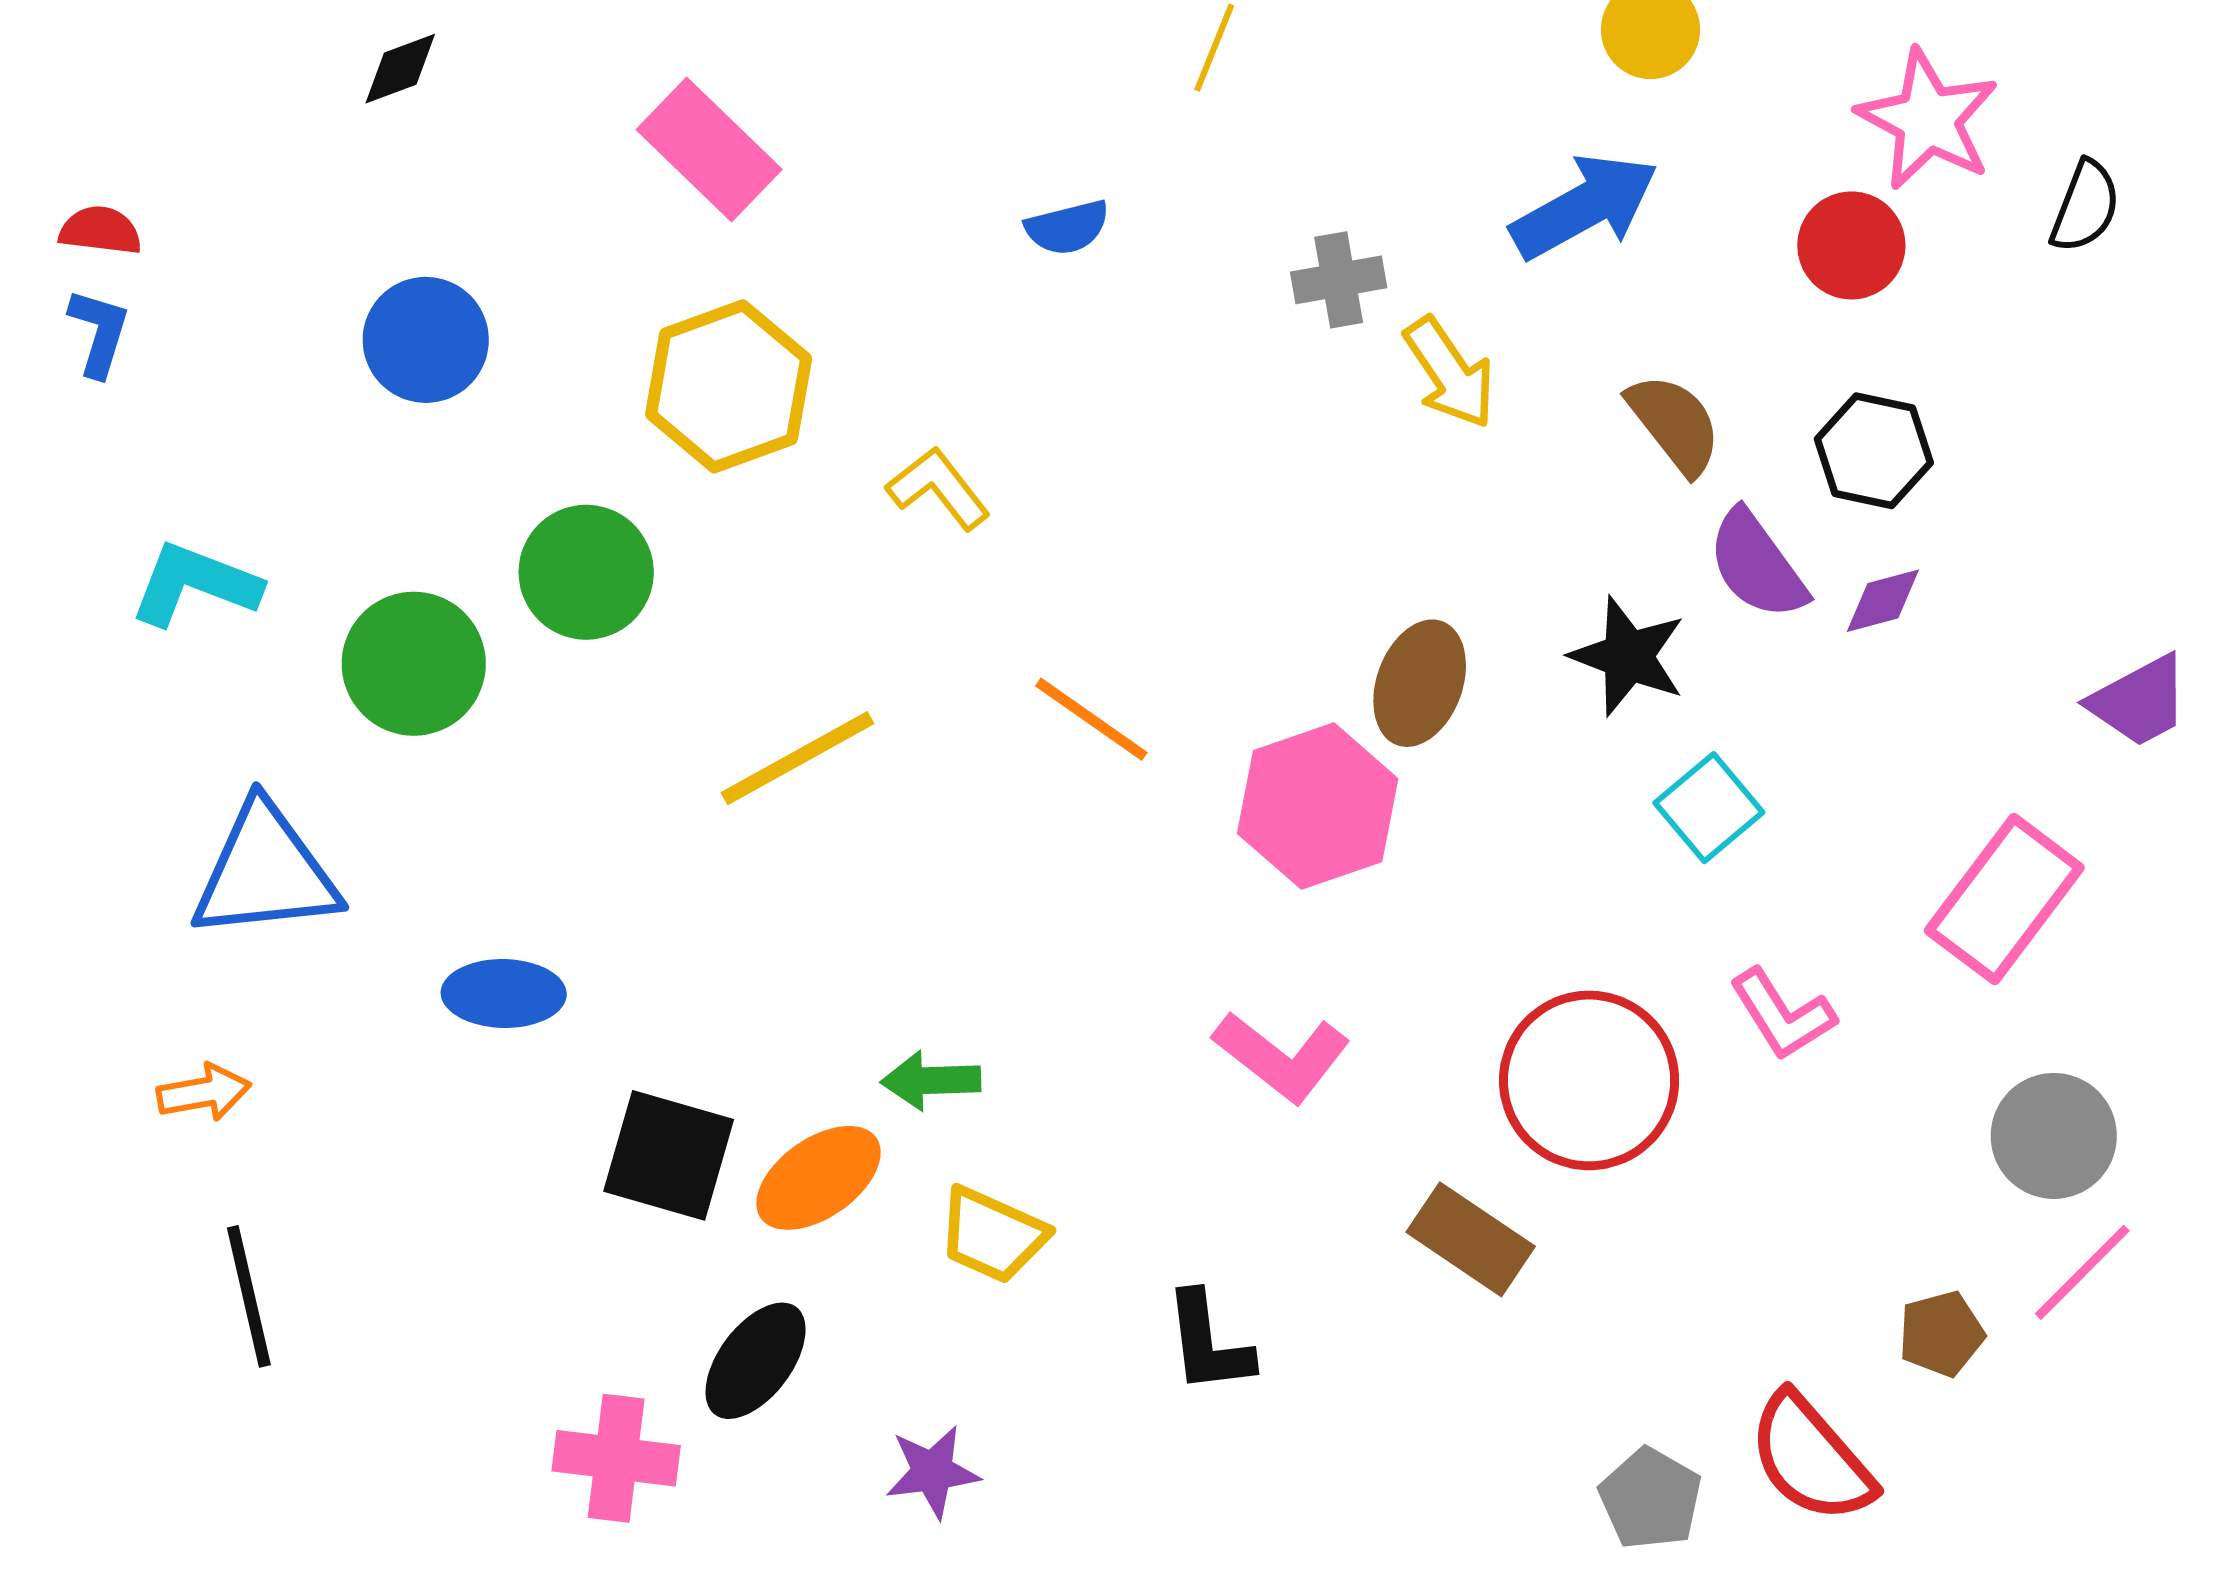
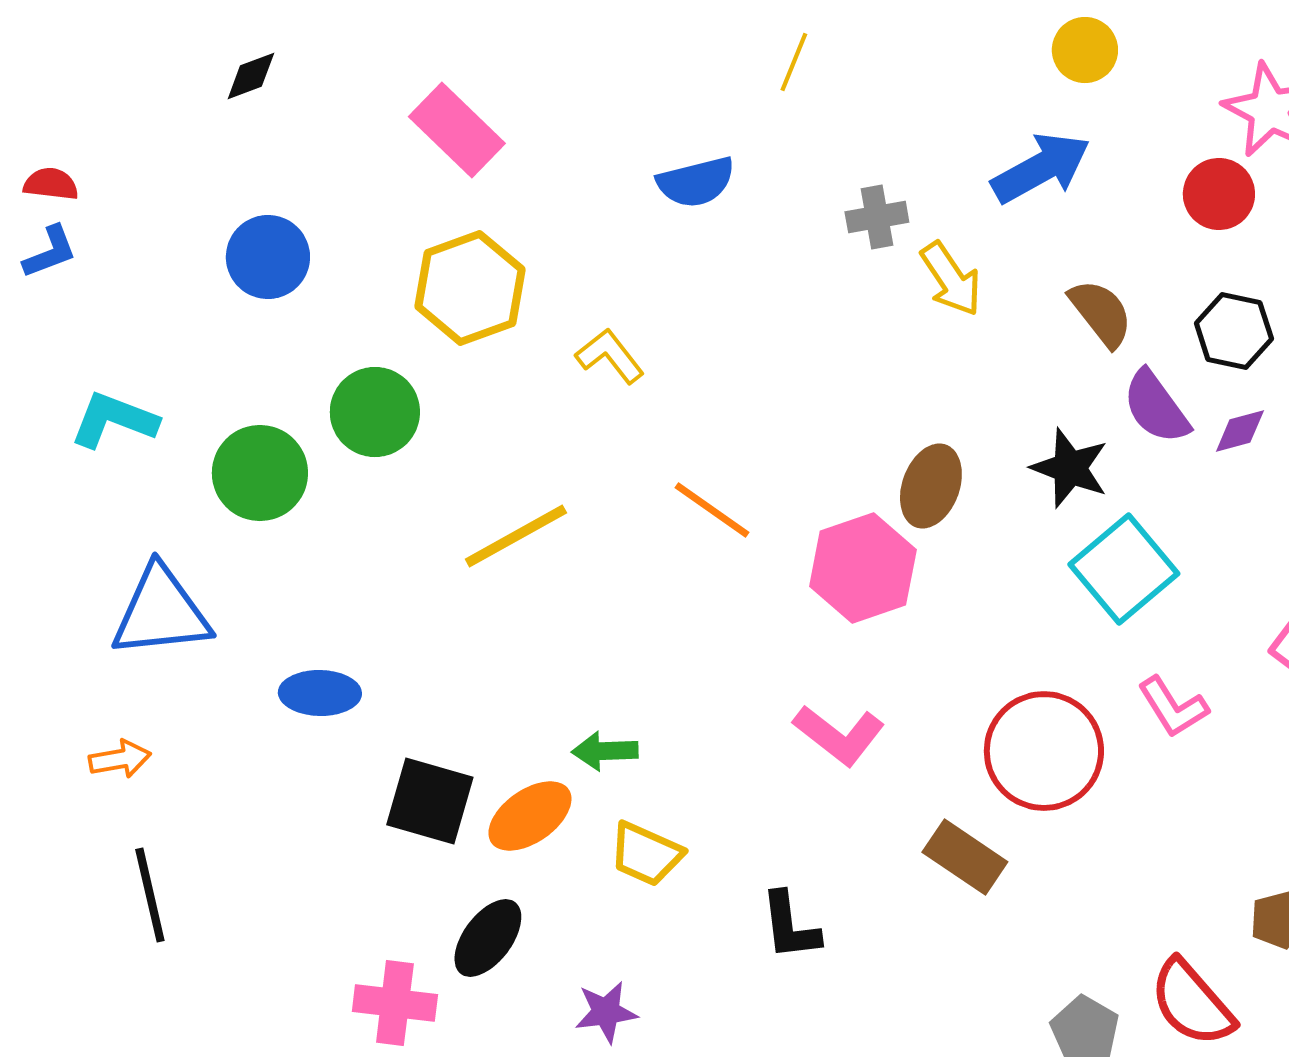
blue semicircle: (1067, 227) -> (696, 182), size x1.4
blue L-shape: (99, 332) -> (50, 252), turned 52
cyan square: (1709, 808) -> (1124, 569), size x1.5

